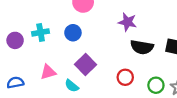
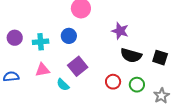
cyan cross: (41, 32) -> (41, 42), moved
green circle: (156, 85) -> (137, 85), moved

